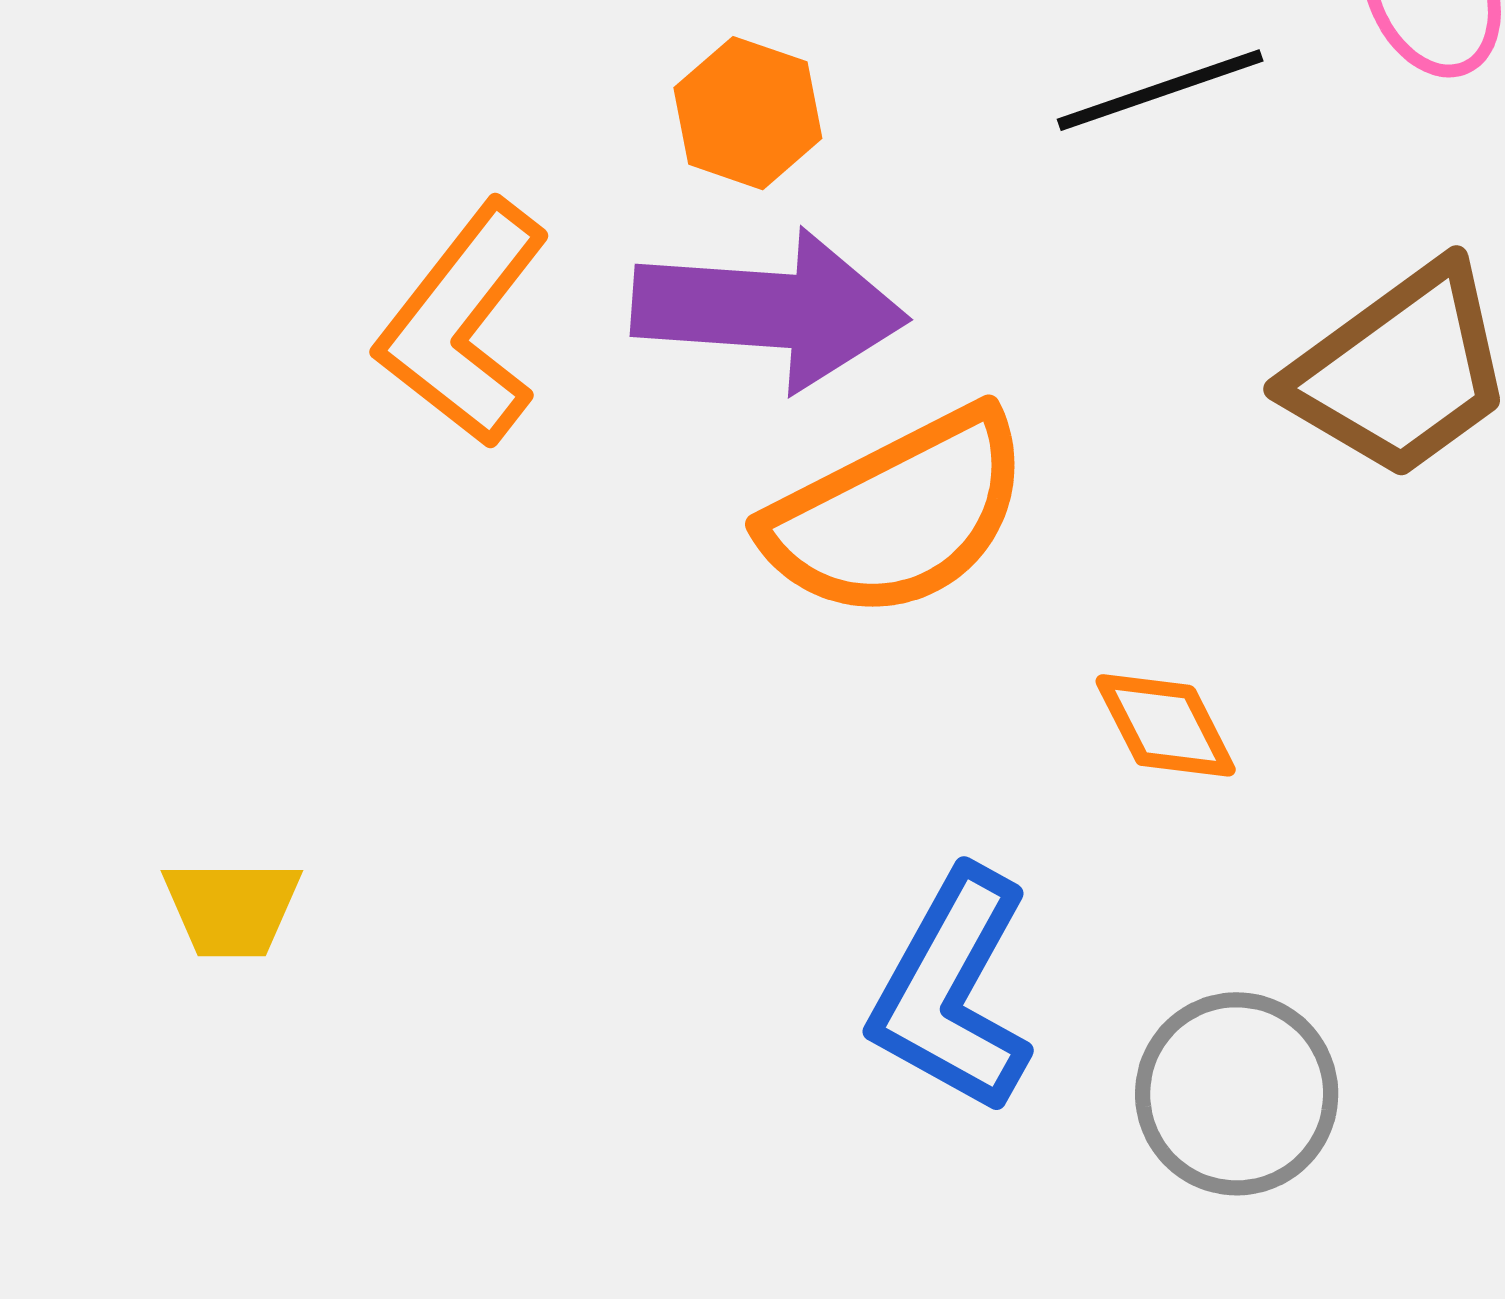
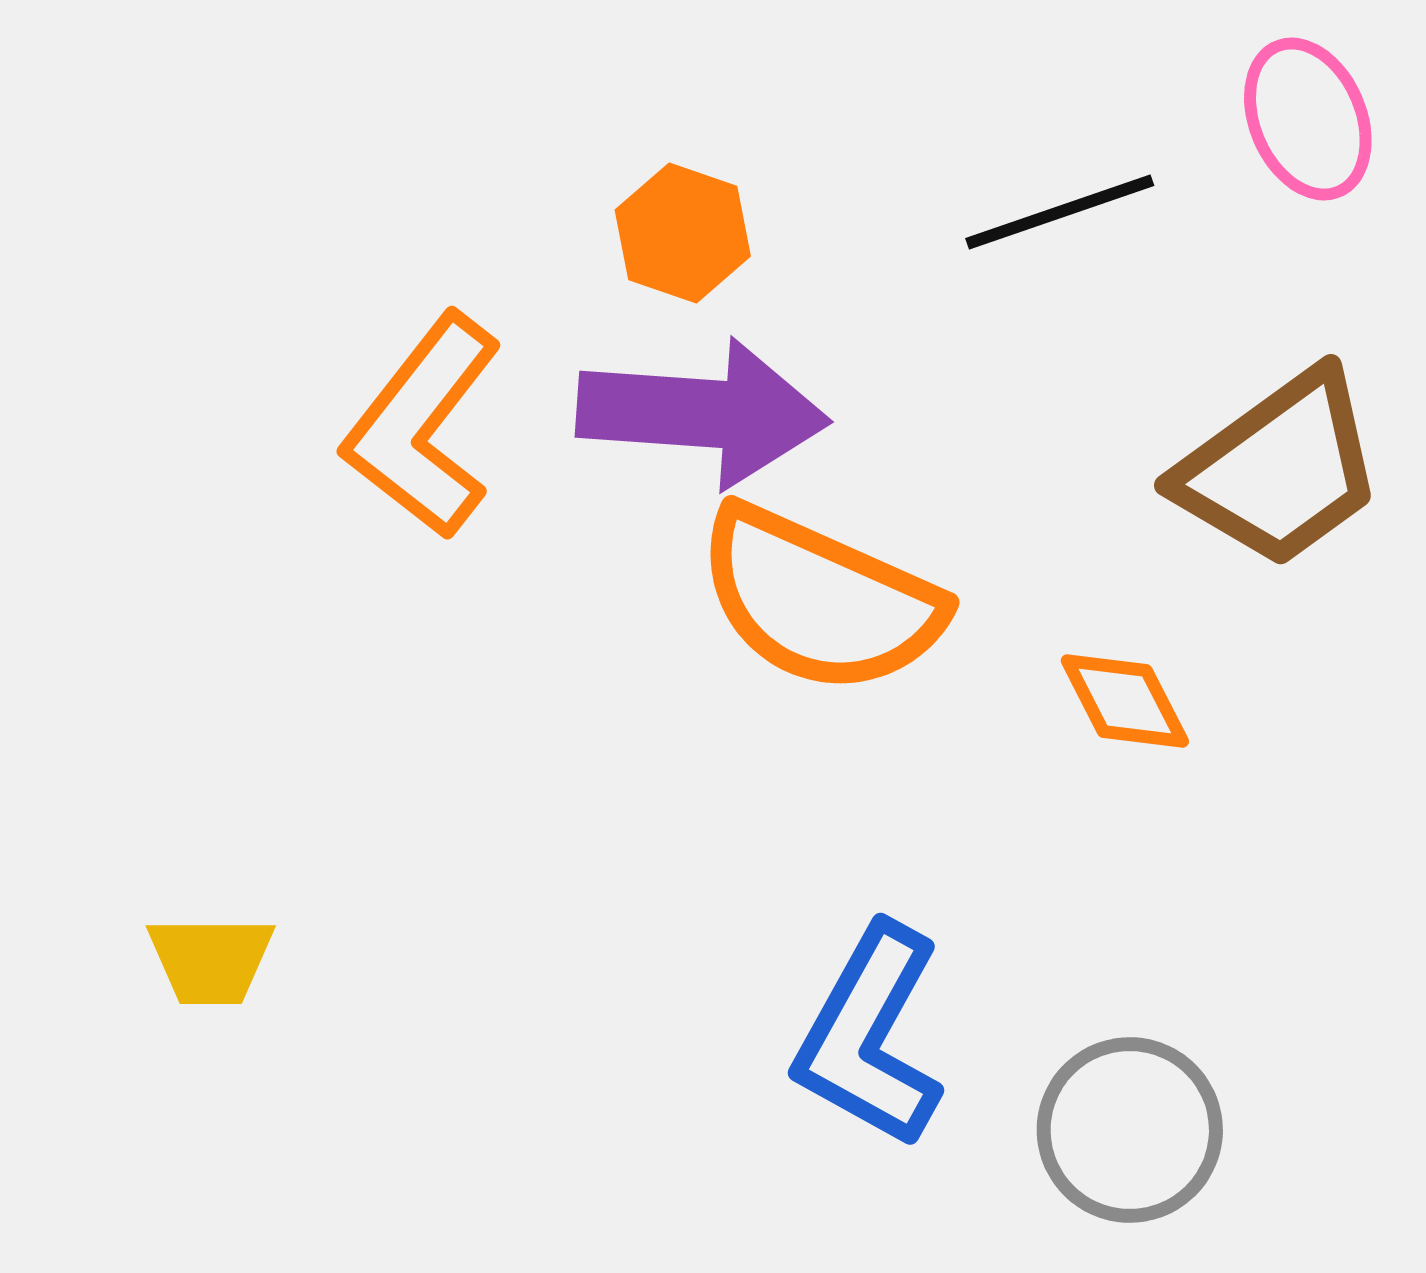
orange semicircle: (898, 514) -> (820, 600), turned 51
orange diamond: (1166, 725) -> (1125, 701), moved

